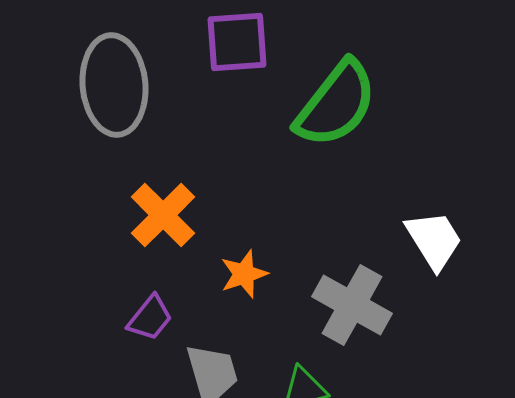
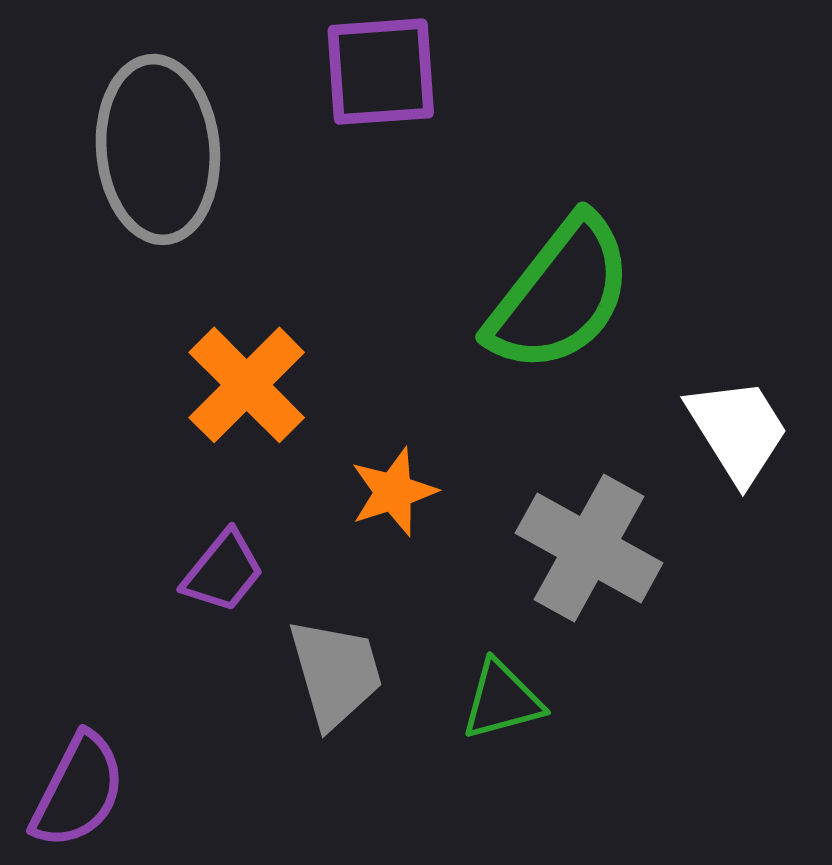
green semicircle: (336, 104) -> (560, 294), moved

